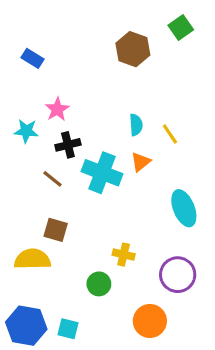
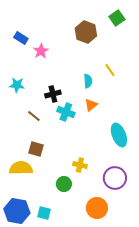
pink star: (57, 109) -> (41, 51), moved
yellow line: (170, 134) -> (110, 70), moved
black cross: (68, 145) -> (53, 94), moved
cyan cross: (102, 173) -> (66, 112), size x0.7

